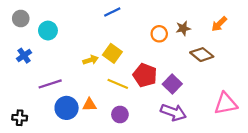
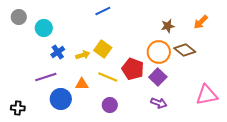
orange circle: (159, 34) -> (159, 52), moved, size x1.5
blue cross: (24, 56) -> (58, 52), moved
orange triangle: (89, 105) -> (82, 84), moved
purple arrow: (173, 112) -> (159, 103), size x0.7

